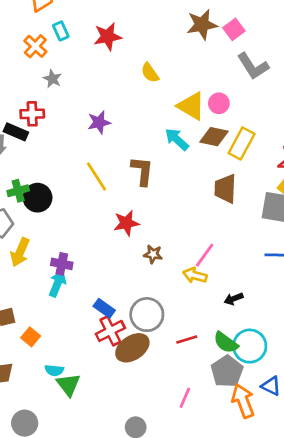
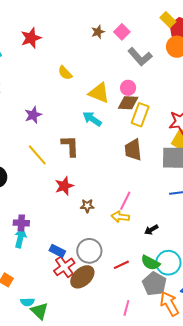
brown star: (202, 25) -> (98, 32), size x0.6
red star: (108, 37) -> (31, 38), moved
pink circle: (219, 103) -> (128, 88), moved
brown diamond: (214, 137) -> (128, 103), moved

